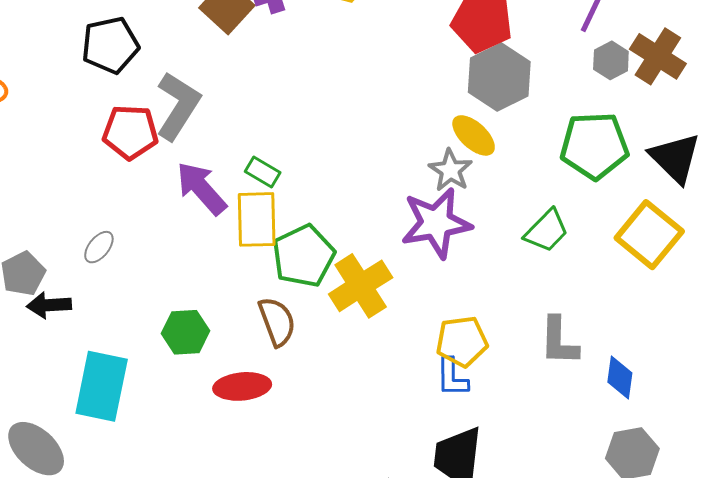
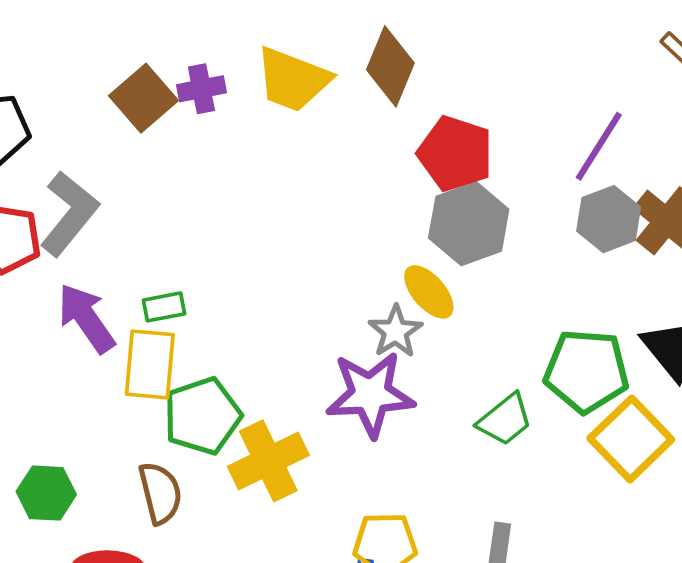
gray hexagon: (611, 60) -> (609, 219), size x1.4
green pentagon: (594, 146) -> (586, 371), moved
green rectangle: (263, 172) -> (164, 307), turned -48

